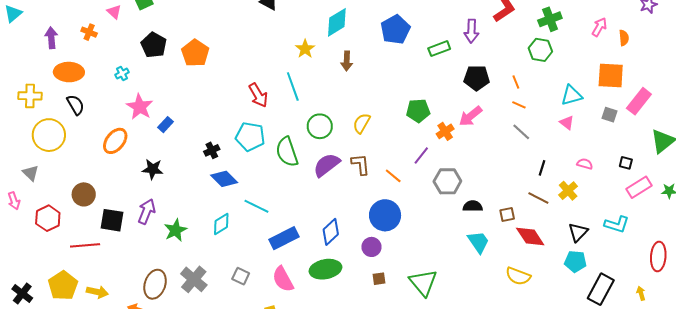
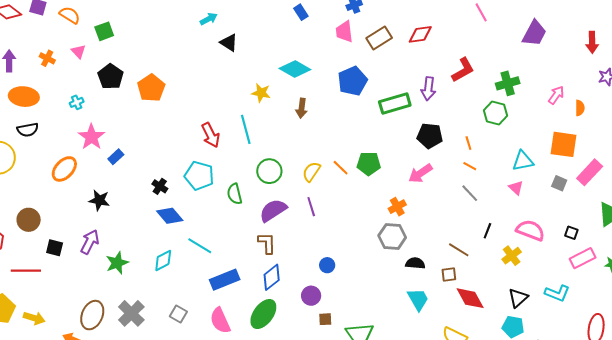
pink triangle: (114, 12) -> (78, 51), moved
cyan diamond: (337, 22) -> (295, 69), turned 56
yellow star: (305, 49) -> (261, 93), turned -30
green rectangle: (439, 49) -> (395, 103), size x1.4
black semicircle: (75, 105) -> (28, 130), turned 105
orange cross: (445, 131) -> (397, 207), moved
black cross: (212, 150) -> (160, 186), turned -35
green semicircle: (287, 152) -> (235, 194), size x0.7
purple line: (421, 156) -> (311, 207), moved, turned -60
brown L-shape: (361, 164) -> (267, 243), moved
pink semicircle: (585, 164) -> (530, 230), size x1.8
orange line: (393, 176) -> (341, 168), moved
brown line: (538, 198) -> (459, 250), moved
blue circle: (385, 215) -> (327, 265), size x0.5
black square: (112, 220) -> (55, 248), size x0.7
green ellipse: (325, 269) -> (263, 314), turned -48
brown square: (379, 279) -> (325, 319), moved

